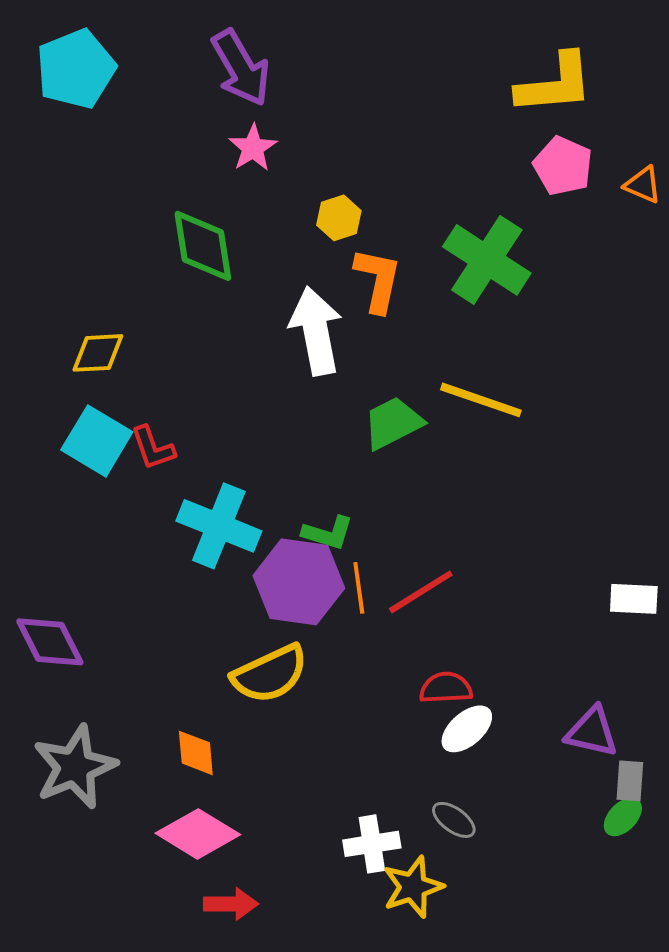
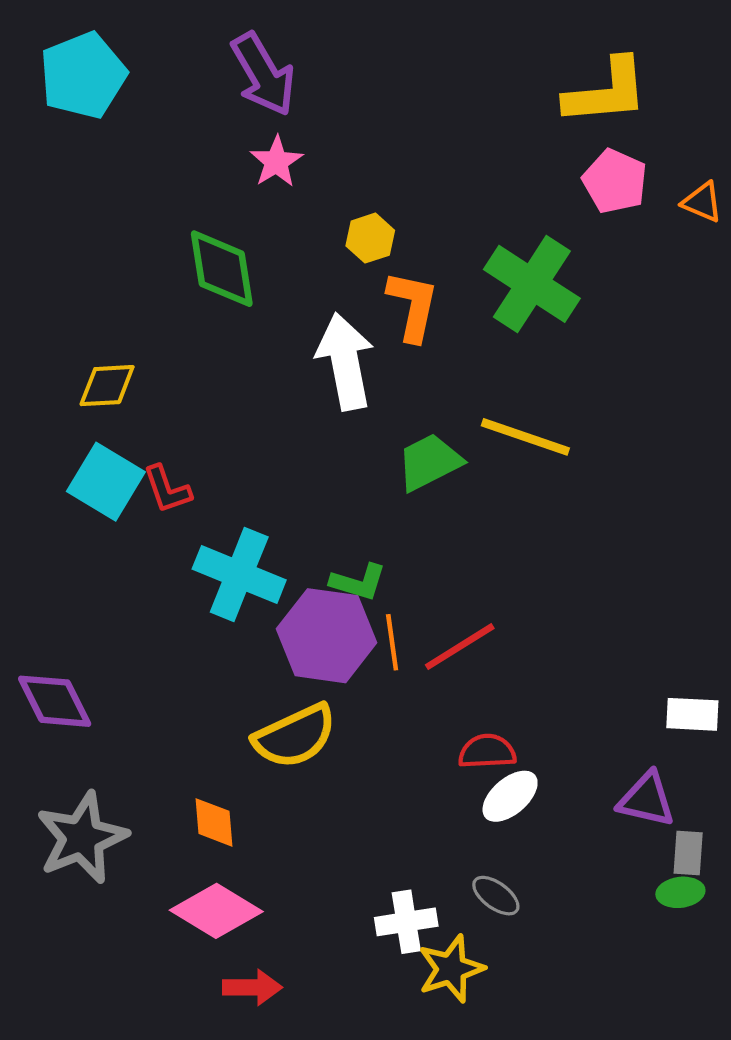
white rectangle: (634, 599) -> (692, 714), moved
green ellipse: (623, 817) -> (680, 892), turned 39

